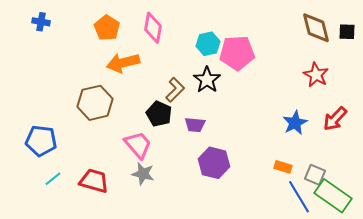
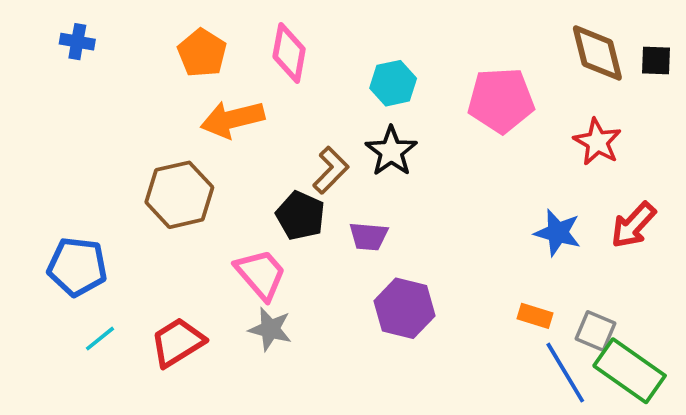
pink pentagon: (237, 53) -> (501, 100), moved
blue star: (295, 123) -> (558, 233), turned -30
red trapezoid: (94, 181) -> (178, 342), turned -48

